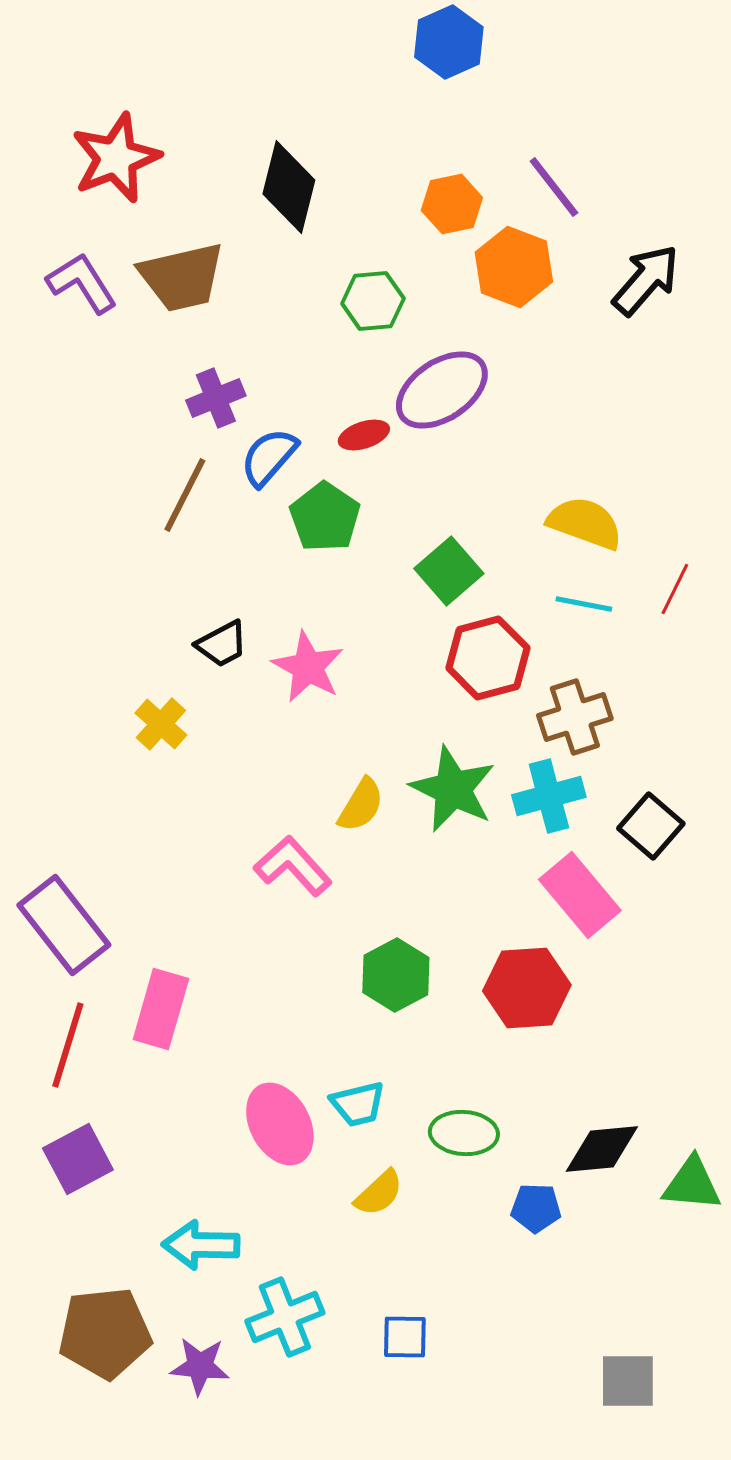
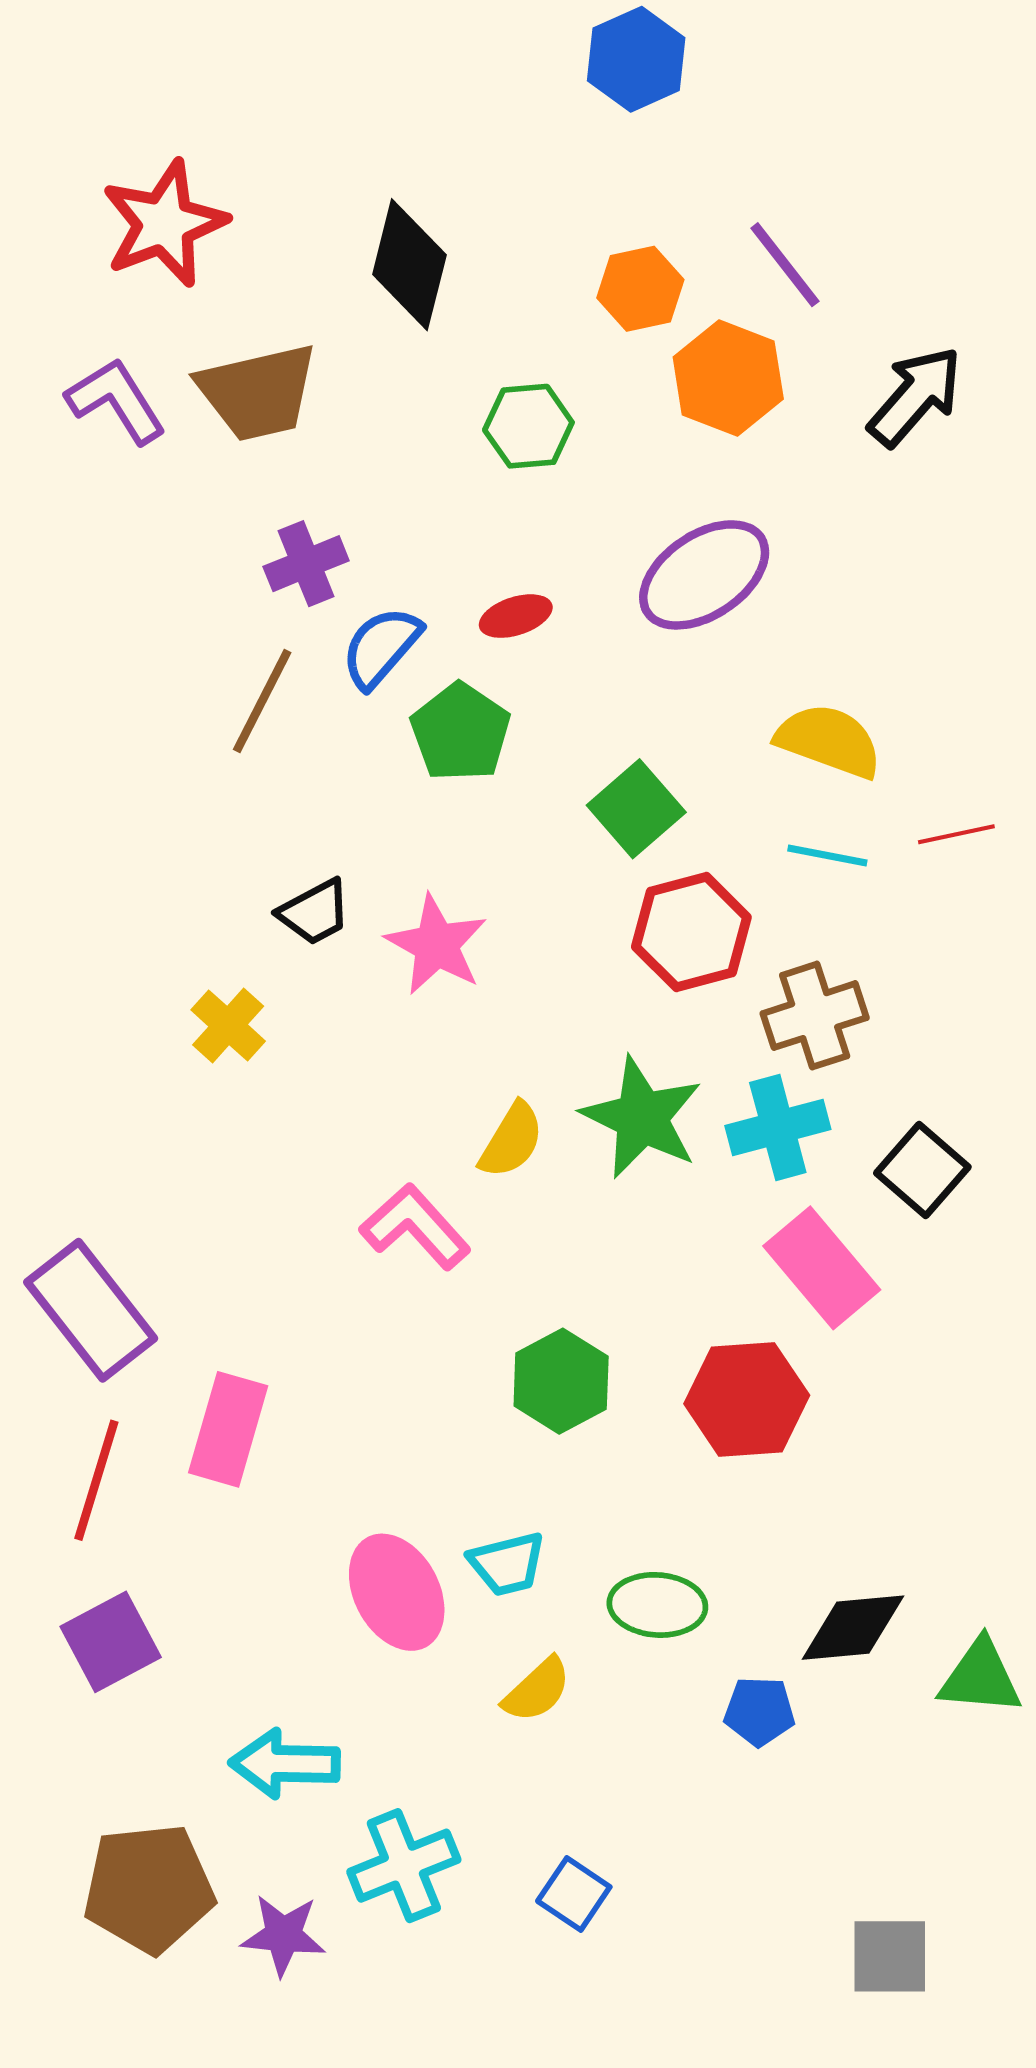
purple ellipse: (442, 390) -> (704, 575), moved
red line: (675, 589) -> (956, 834), turned 52
blue square: (405, 1337) -> (574, 1894), turned 33

